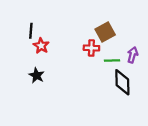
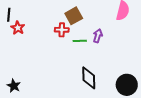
black star: (37, 75) -> (14, 86), moved
black diamond: (122, 82) -> (89, 78), moved

